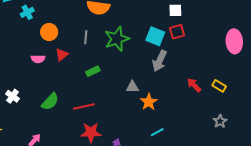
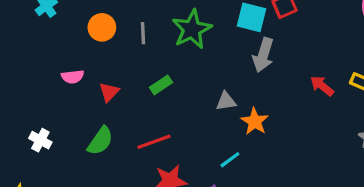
orange circle: (49, 32) -> (102, 27), moved
red triangle: (62, 55) -> (109, 92), moved
cyan line: (157, 132) -> (230, 160), moved

